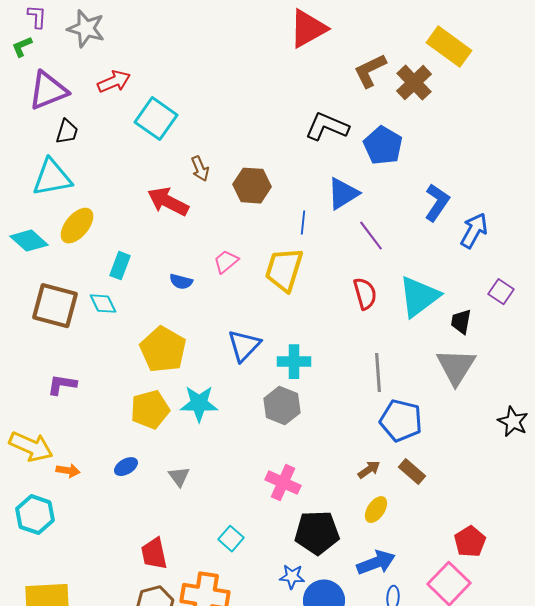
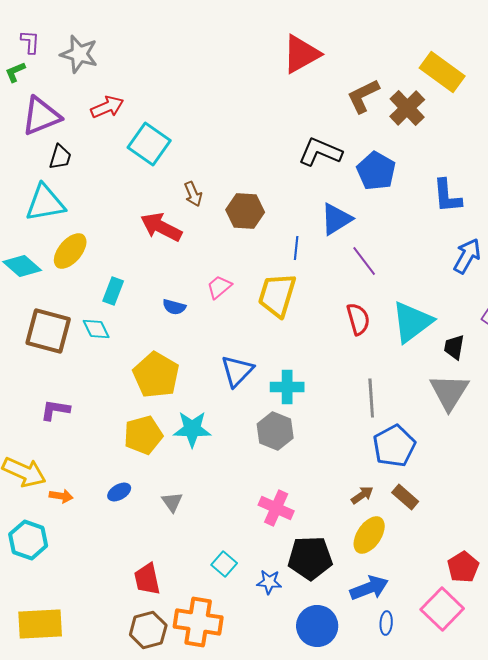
blue L-shape: (437, 203) -> (447, 196), moved, turned 141
blue pentagon: (401, 421) -> (394, 446), turned 30
yellow ellipse: (376, 510) -> (369, 535), size x1.4
blue star: (292, 577) -> (269, 582), moved

